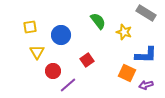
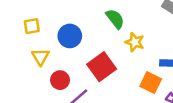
yellow star: (124, 32) -> (135, 42), moved
red square: (87, 60) -> (102, 67), size x1.6

